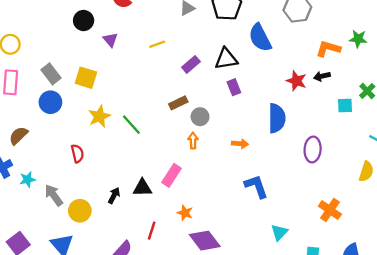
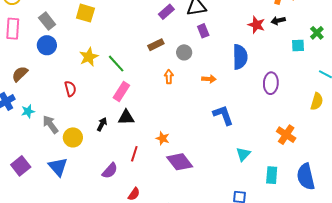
yellow square: (86, 78) -> (85, 13), moved
gray circle: (200, 117) -> (184, 52), moved
pink rectangle: (171, 175) -> (121, 92), moved

